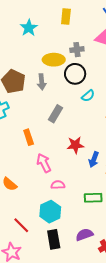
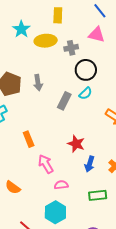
yellow ellipse: (54, 60) -> (46, 41), moved
black circle: (75, 74) -> (86, 70), moved
gray rectangle: (56, 114) -> (64, 101), moved
red star: (75, 145) -> (76, 144), turned 30
blue arrow: (94, 160) -> (90, 164), moved

